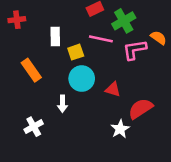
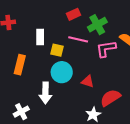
yellow square: (76, 52) -> (57, 50), turned 32
orange rectangle: (31, 70) -> (20, 65), turned 48
white arrow: (62, 104) -> (45, 93), size x1.5

